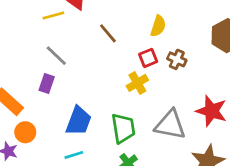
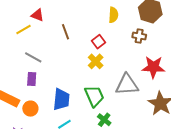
yellow semicircle: (158, 26) -> (113, 15), moved
brown line: (108, 33) -> (65, 32), turned 35
brown cross: (177, 59) -> (139, 36), moved
orange circle: (25, 132) -> (30, 109), moved

